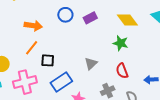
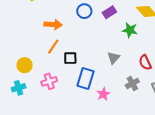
green star: (121, 43) -> (130, 30), moved
pink cross: (25, 82) -> (49, 81), size x0.7
blue rectangle: (61, 82) -> (86, 78), turned -35

